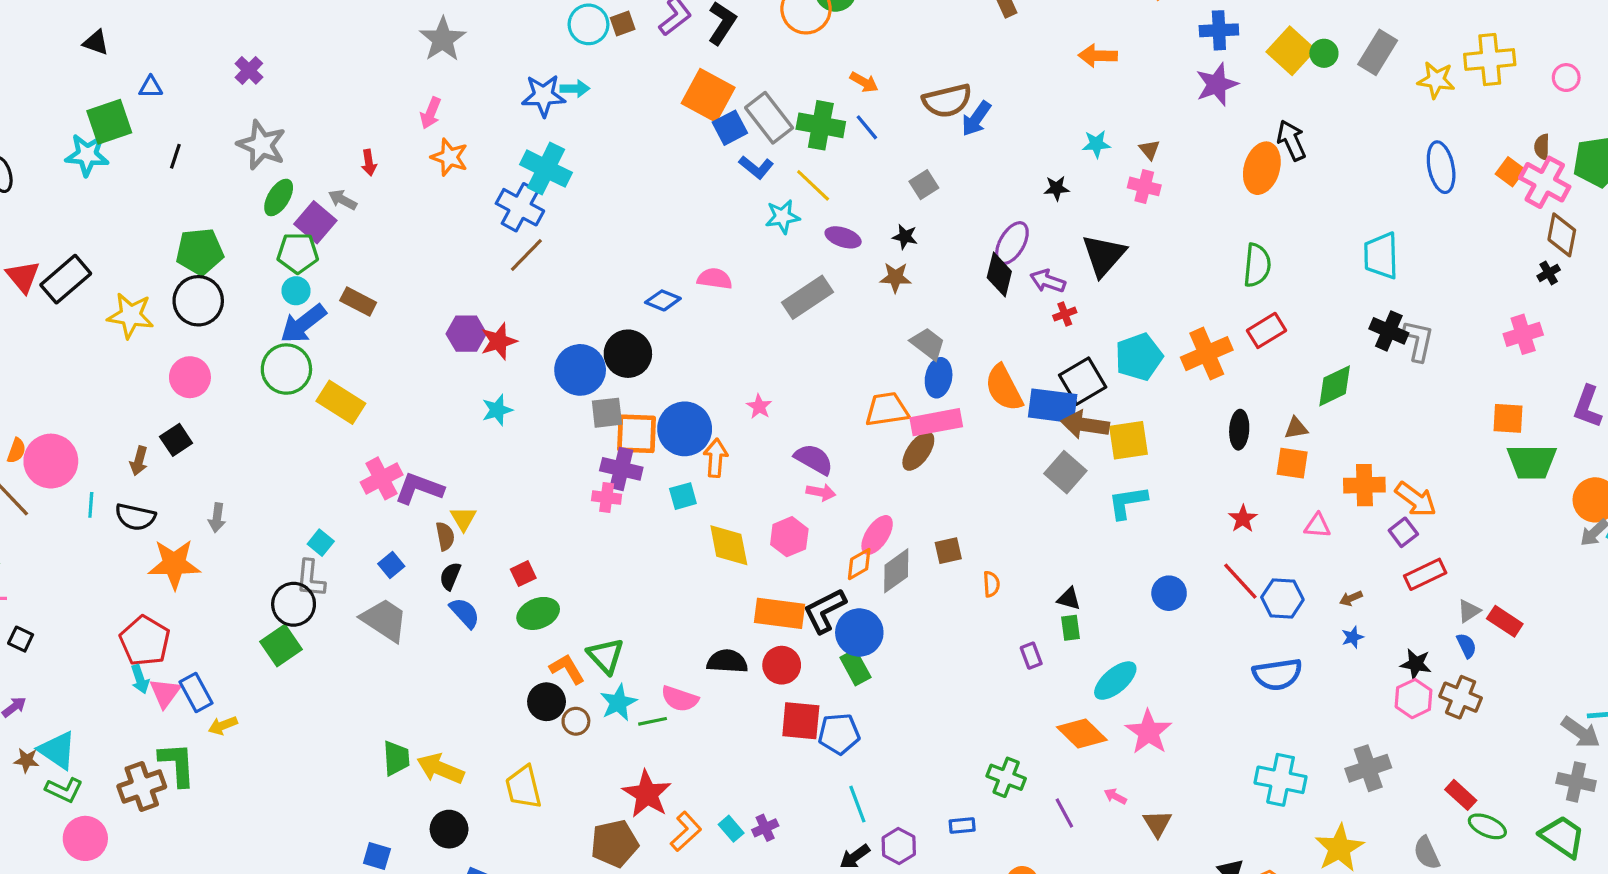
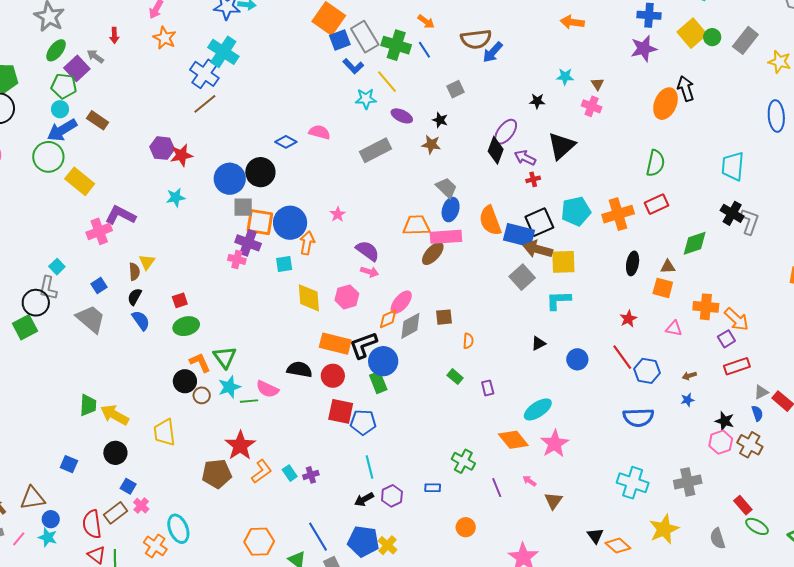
purple L-shape: (419, 488) -> (120, 215), moved
black triangle: (1069, 599) -> (538, 343), moved, turned -49
green rectangle: (1071, 628) -> (455, 377), moved, turned -49

